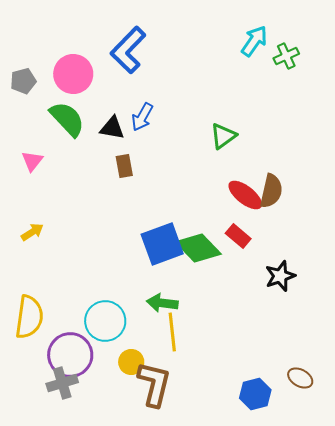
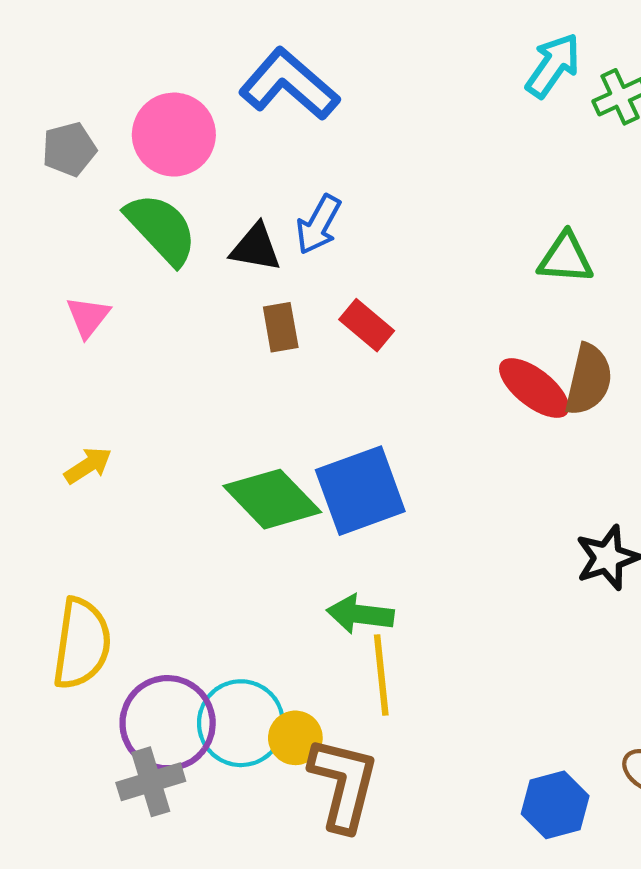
blue L-shape: (128, 50) -> (289, 84), turned 87
green triangle: (223, 136) -> (566, 258), moved, turned 40
red rectangle: (238, 236) -> (367, 325), moved
green diamond: (198, 248) -> (272, 499), moved
cyan circle: (105, 321) -> (241, 723), moved

